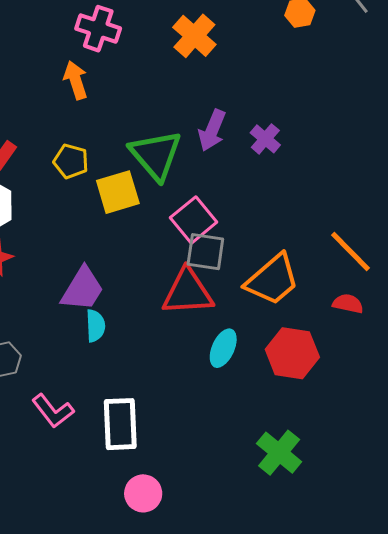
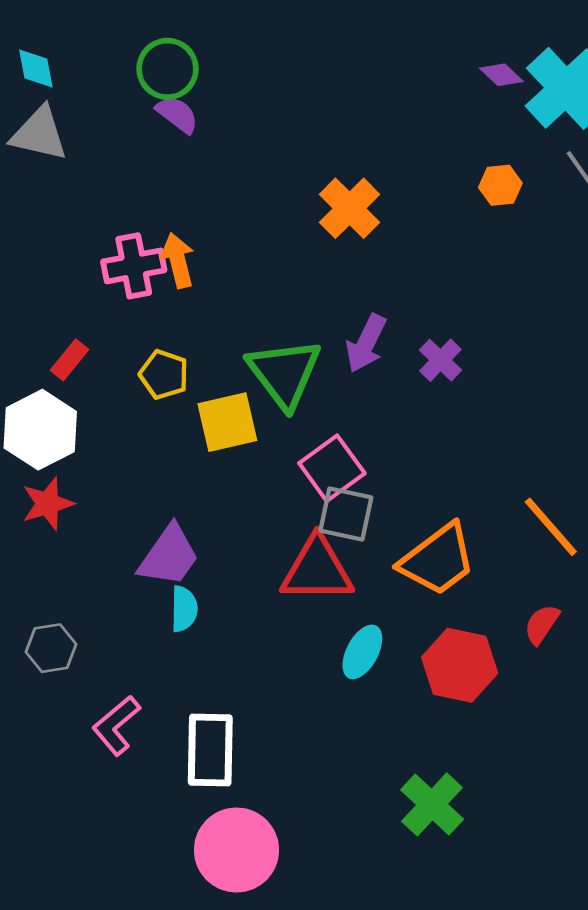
pink cross: (98, 29) -> (134, 266), moved, turned -33
red semicircle: (348, 304) -> (542, 624), moved, turned -72
pink L-shape: (53, 411) -> (116, 725), turned 84
pink circle: (143, 493) -> (236, 850), size x1.6

